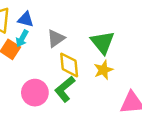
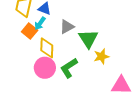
green triangle: (103, 42) -> (88, 39), moved
yellow diamond: (69, 65) -> (47, 48), moved

